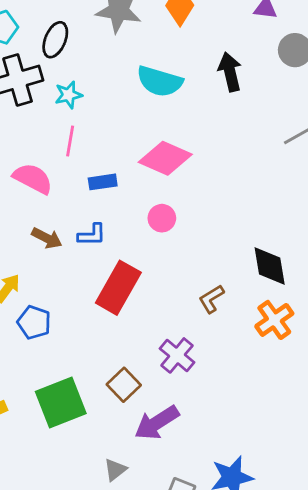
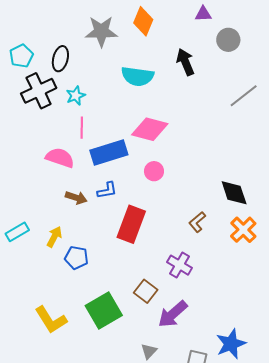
blue rectangle: (103, 182) -> (109, 152), size x1.8

